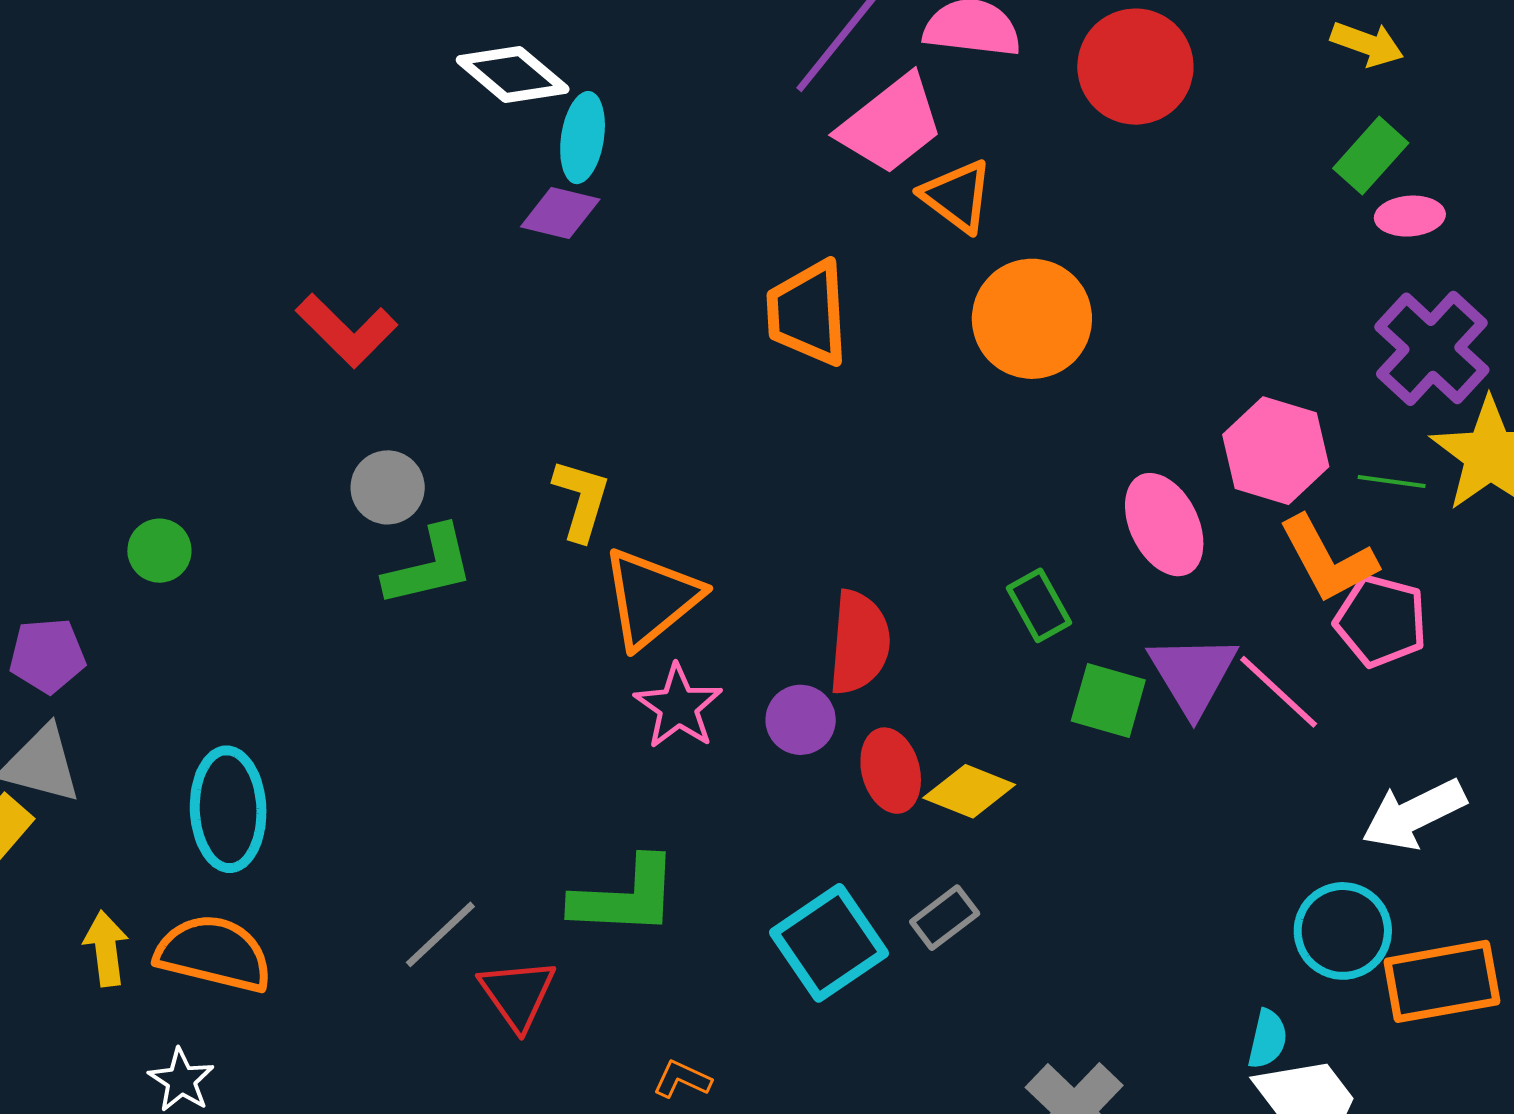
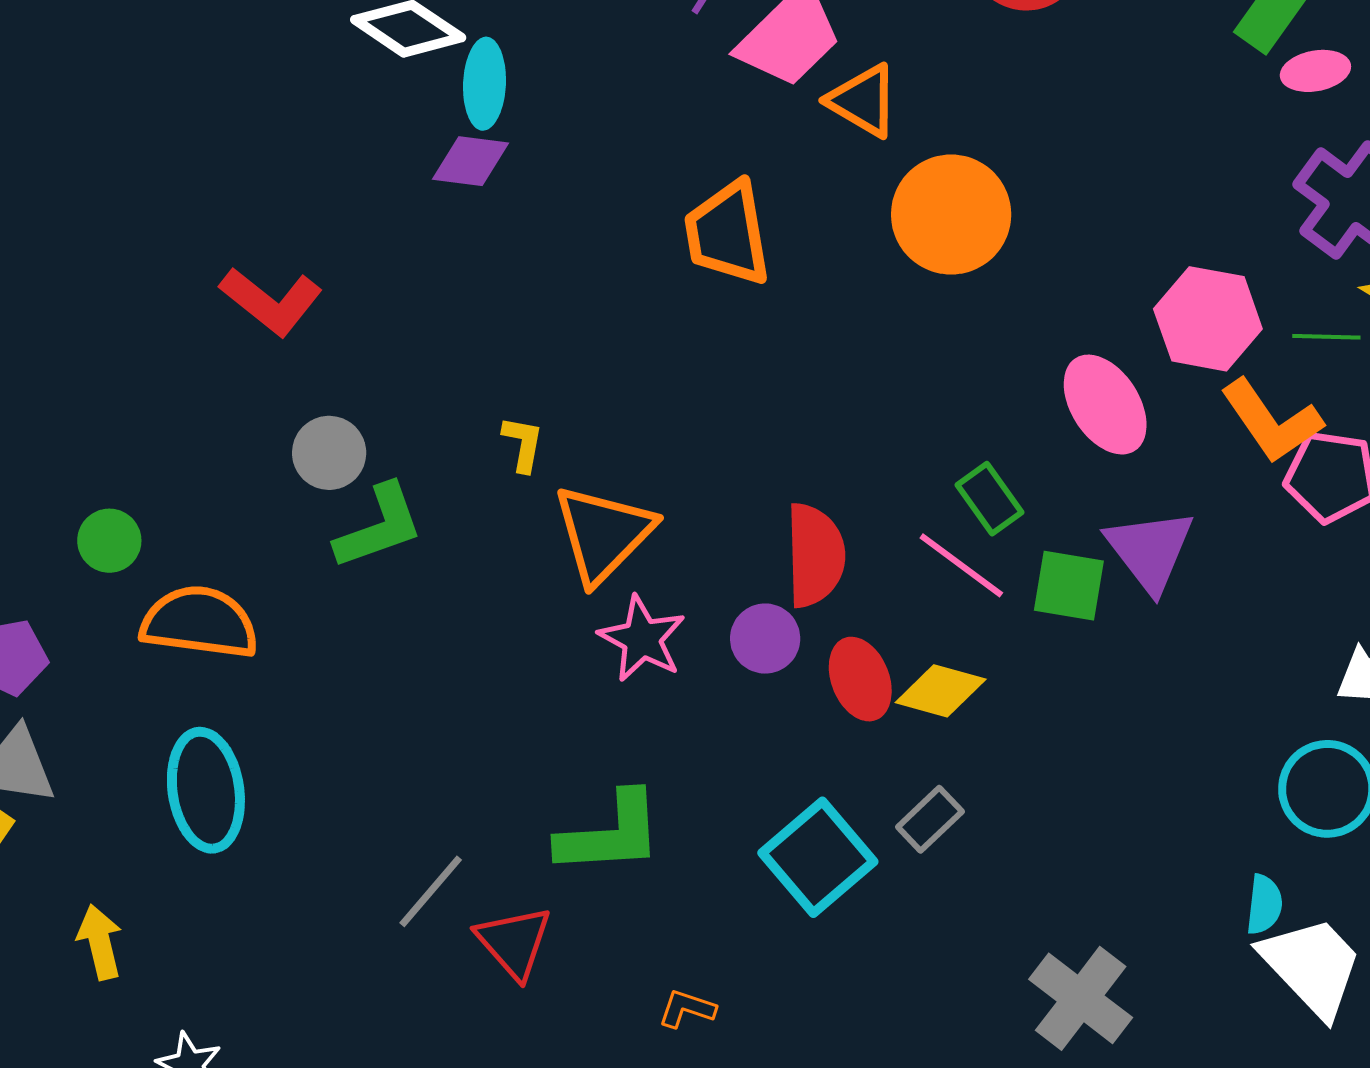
yellow L-shape: (581, 500) -> (523, 444), size x0.7
pink line: (1279, 692) -> (961, 565), moved
orange semicircle: (214, 954) -> (200, 622), moved

